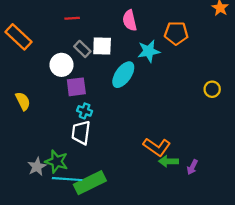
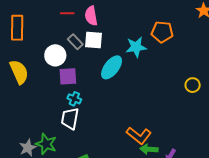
pink semicircle: (130, 20) -> (91, 16), moved
orange rectangle: (19, 37) -> (17, 28), turned 45
yellow semicircle: (23, 101) -> (19, 72), moved, size x1.4

